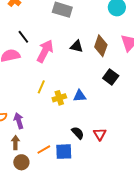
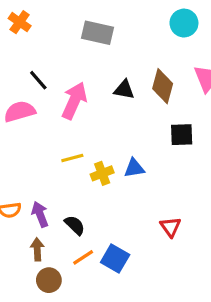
black square: (111, 77) -> (182, 135), turned -35
yellow line: (41, 87) -> (72, 158), turned 56
black semicircle: (78, 133) -> (75, 225), moved
blue square: (64, 152) -> (115, 259), turned 36

